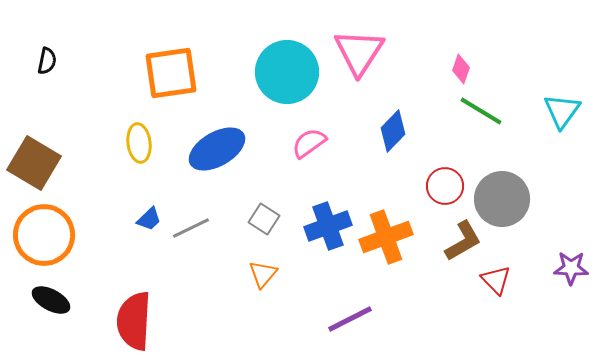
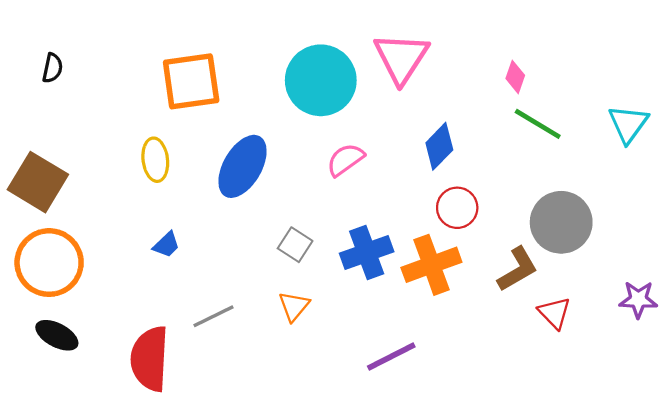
blue ellipse: (217, 149) -> (242, 166), turned -30
red circle: (445, 186) -> (457, 208), moved
gray line: (191, 228) -> (213, 316), moved

